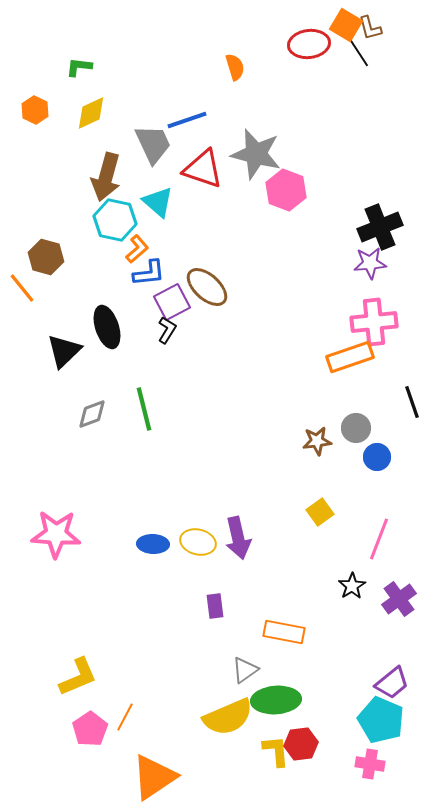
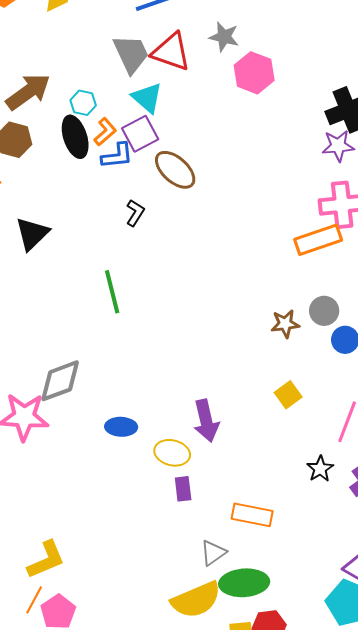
gray trapezoid: (153, 144) -> (131, 54), moved
gray star: (256, 154) -> (224, 37), size x0.6
brown arrow: (106, 177) -> (28, 92), moved, turned -141
cyan triangle: (158, 202) -> (147, 98), moved
cyan hexagon: (115, 220) -> (83, 103), size x0.6
purple square: (172, 302) -> (140, 134), moved
black ellipse: (107, 327) -> (75, 137), moved
gray diamond: (92, 414) -> (60, 381), moved, size x1.5
yellow ellipse: (198, 542) -> (172, 453), moved
orange line: (125, 717) -> (34, 600), moved

